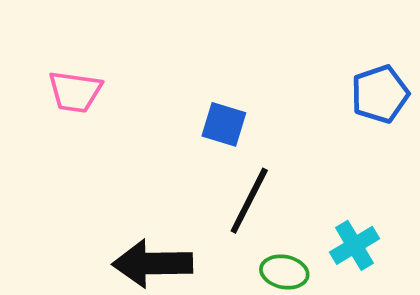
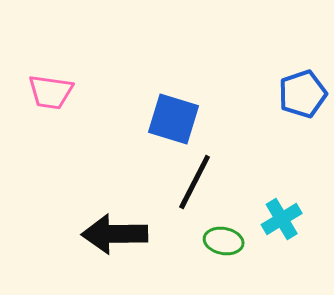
blue square: (224, 124) -> (174, 119), size x1.4

